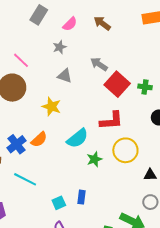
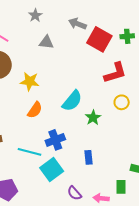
yellow star: (51, 107) -> (30, 81), moved
red L-shape: (111, 121) -> (115, 73), moved
blue cross: (17, 144) -> (55, 140), moved, turned 30
yellow circle: (125, 150) -> (122, 102), size x0.6
cyan square: (59, 203) -> (52, 170), moved, size x1.6

